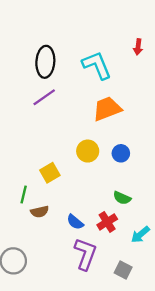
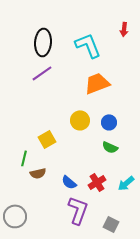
green semicircle: (122, 198) -> (110, 147), moved
cyan arrow: (140, 235) -> (126, 183), moved

